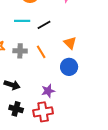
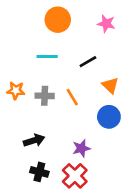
black line: (44, 25) -> (88, 62), moved
black arrow: (12, 85) -> (34, 140), turned -35
red cross: (43, 112) -> (75, 176), turned -36

